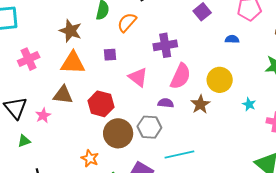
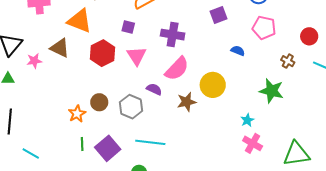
purple square: (110, 55) -> (128, 27), moved
red hexagon: (101, 104) -> (102, 53), moved
cyan star: (249, 104) -> (247, 120), moved
brown circle: (118, 133) -> (99, 102), size x0.6
orange star: (90, 158) -> (77, 114), moved

